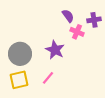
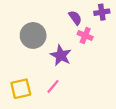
purple cross: (94, 20) -> (102, 12), moved
gray circle: (20, 54) -> (33, 35), moved

